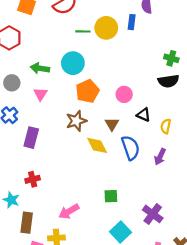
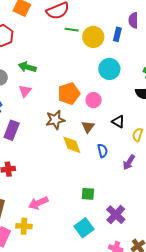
green line: (83, 31) -> (72, 30), moved
cyan circle: (73, 63) -> (109, 69), moved
pink circle: (124, 94) -> (94, 100), moved
blue semicircle: (131, 148) -> (103, 151), size x0.6
green square: (111, 196) -> (88, 194), moved

